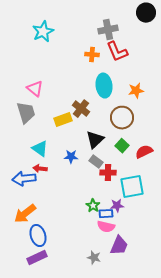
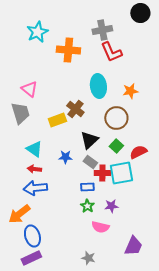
orange cross: (92, 55) -> (68, 50), moved, size x1.6
blue arrow: (24, 179) -> (35, 188), moved
cyan square: (132, 187) -> (121, 173), moved
blue rectangle: (106, 214) -> (87, 187), moved
purple trapezoid: (119, 246) -> (133, 246), moved

